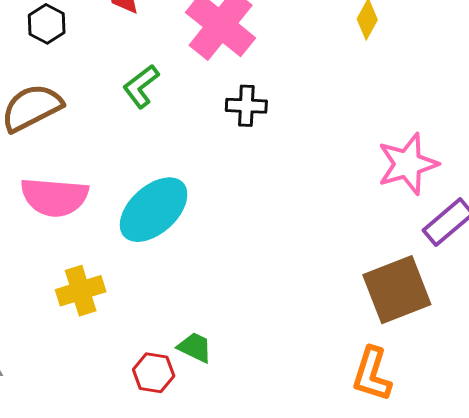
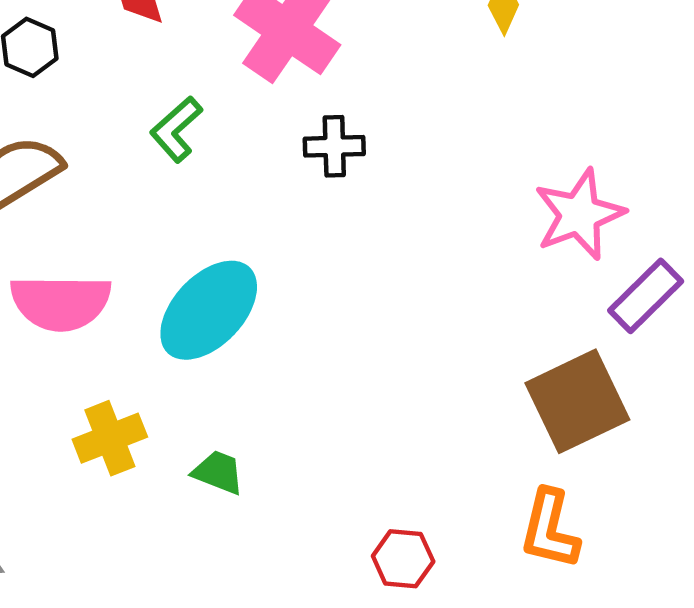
green trapezoid: (195, 347) -> (218, 472), moved
red hexagon: (154, 373) -> (403, 559), moved

